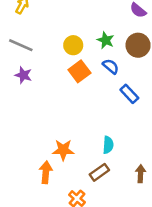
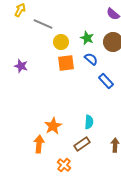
gray line: (21, 45) -> (43, 24), moved
orange square: (79, 71) -> (66, 63), turned 30
orange star: (63, 150) -> (53, 126), turned -30

